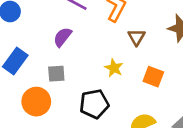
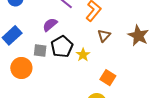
orange square: (153, 77) -> (108, 78), moved
black pentagon: (94, 104) -> (62, 47), moved, turned -30

